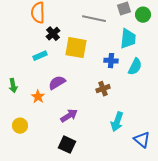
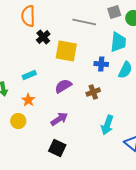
cyan rectangle: (40, 56) -> (29, 75), moved
purple semicircle: (57, 83) -> (63, 86), moved
yellow circle: (20, 126) -> (18, 121), moved

